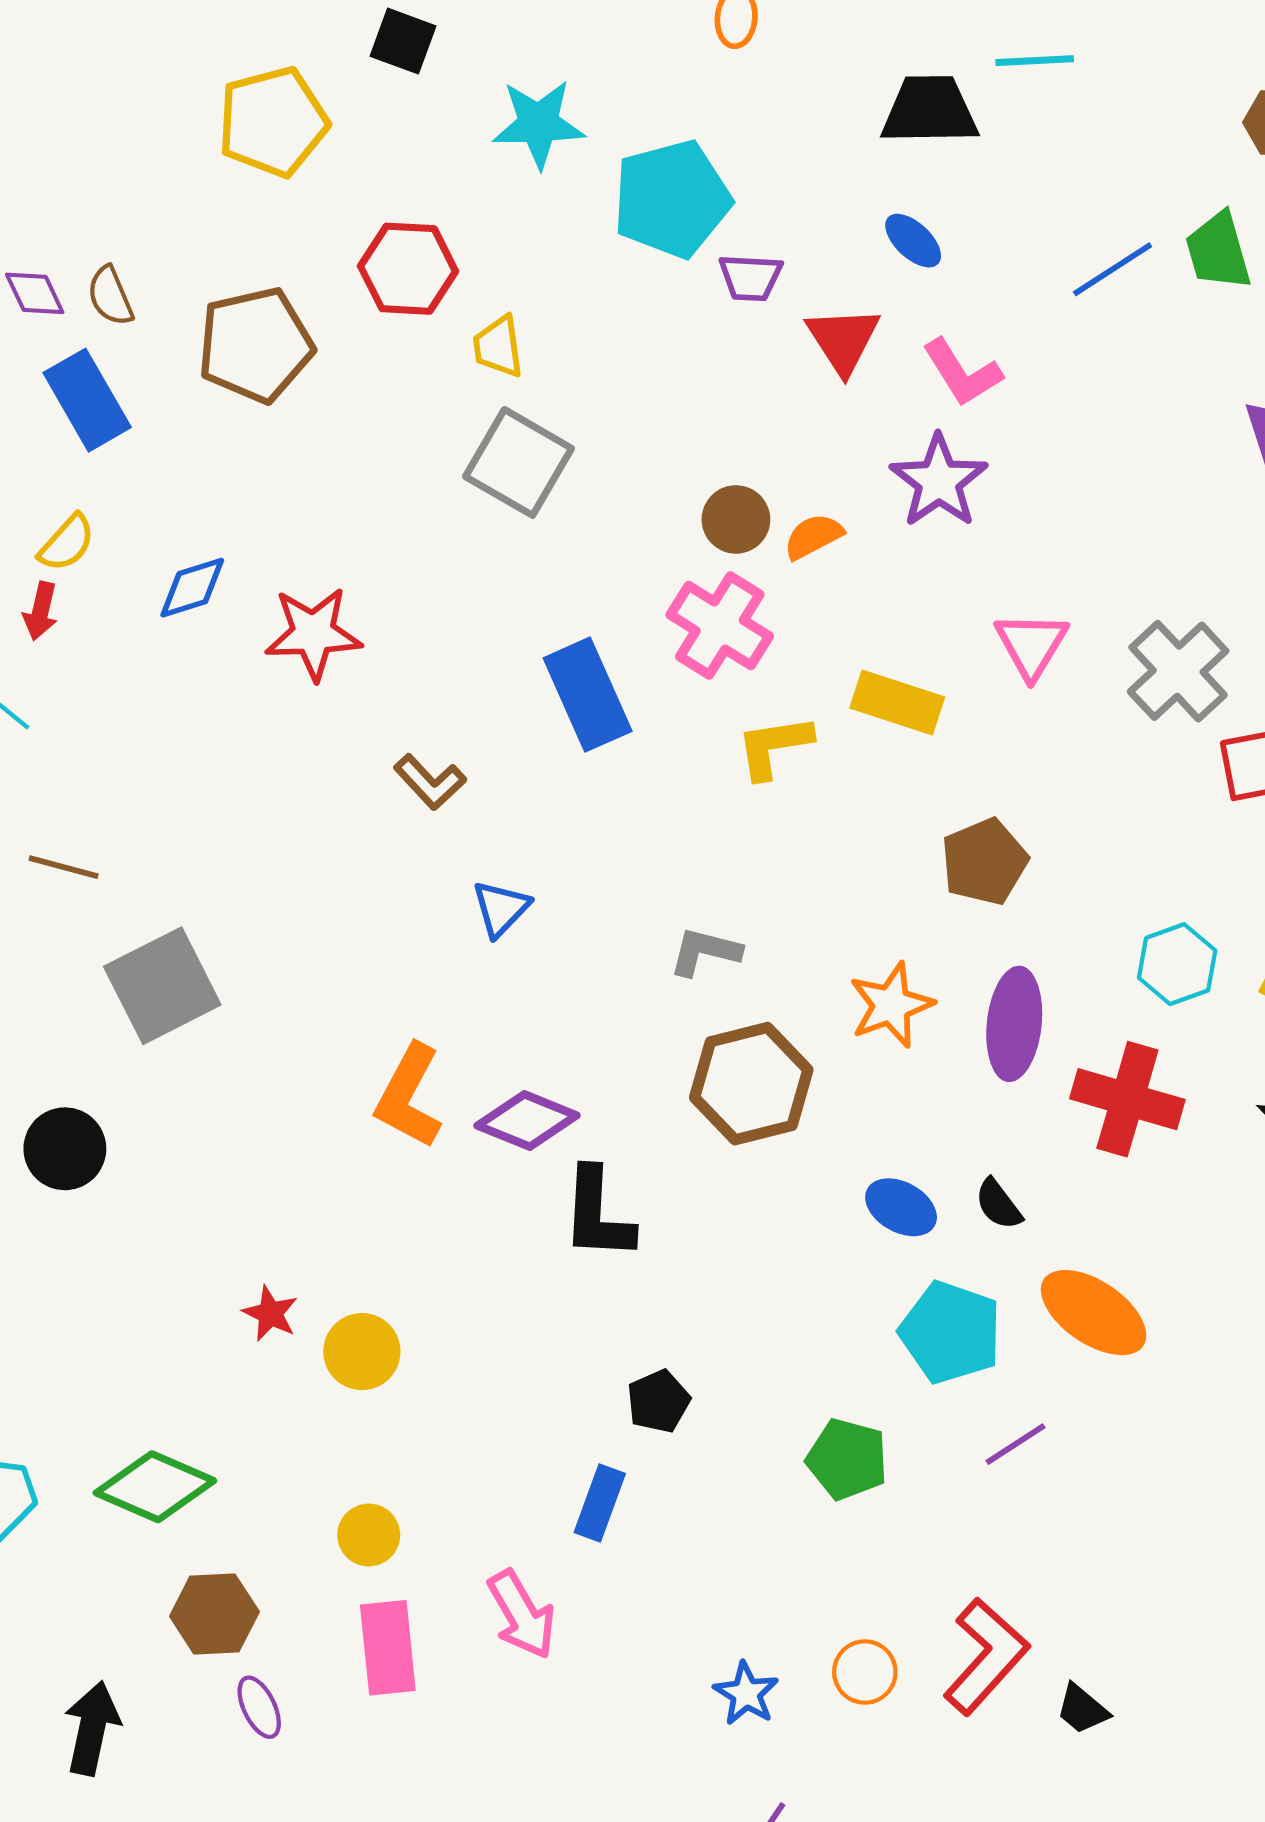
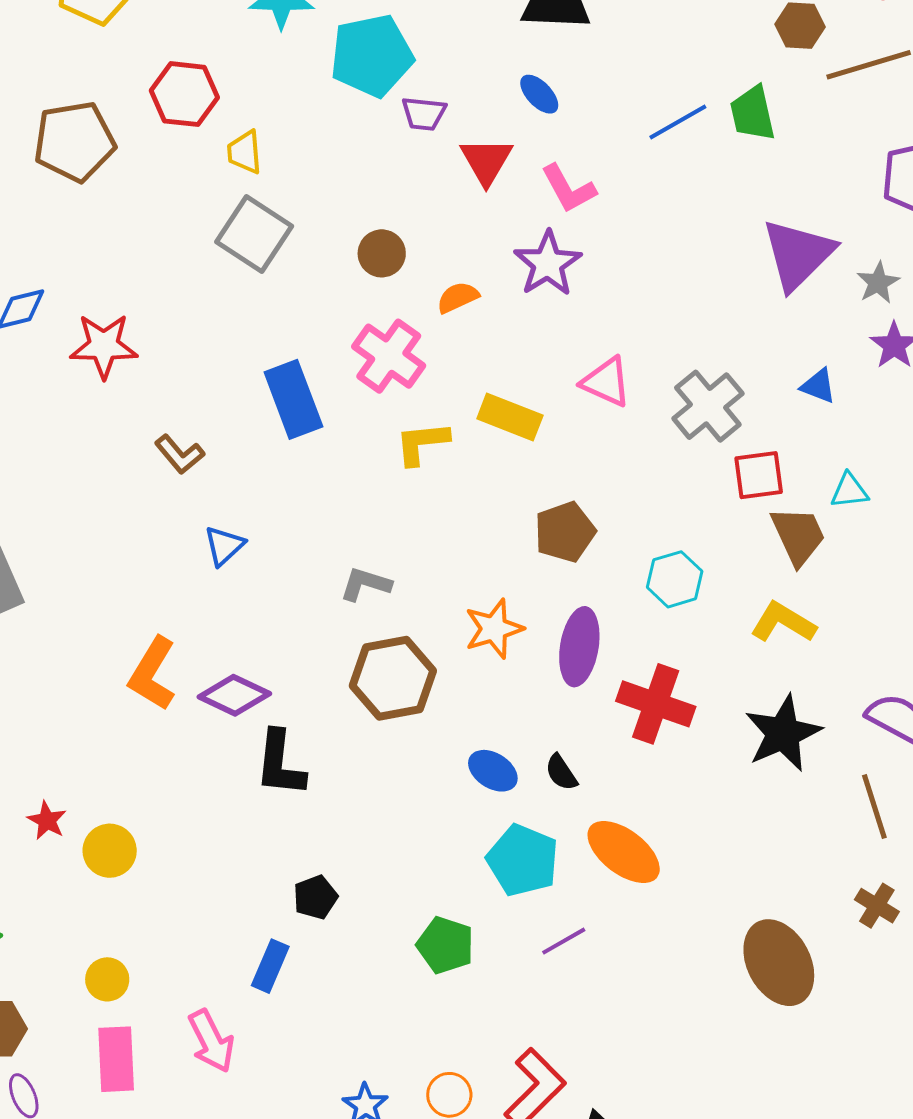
brown circle: (736, 519) -> (382, 253), moved
pink triangle: (1031, 645) -> (606, 382), turned -40
cyan hexagon: (1177, 964) -> (675, 579), moved

